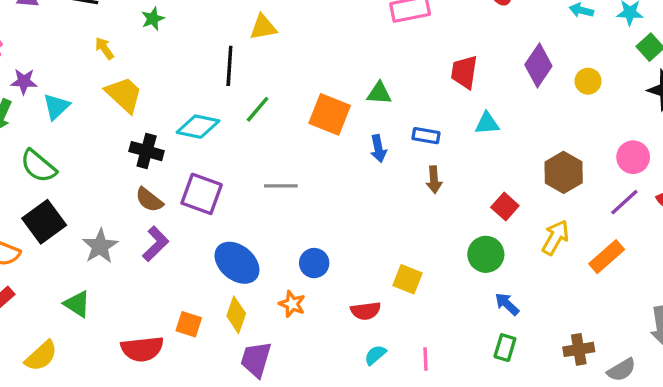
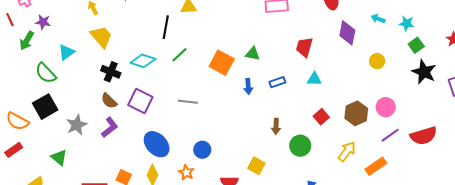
purple diamond: (538, 65) -> (347, 33), moved, turned -30
cyan triangle: (56, 106) -> (66, 52), moved
blue rectangle: (426, 136) -> (277, 82), turned -35
pink circle: (633, 157) -> (386, 107), moved
brown arrow: (434, 180) -> (276, 126), moved
red square: (505, 207) -> (321, 117), moved
green circle: (486, 254) -> (300, 146), moved

